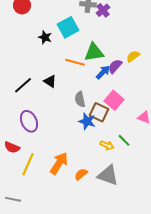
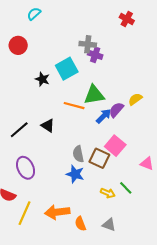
purple cross: (103, 10) -> (95, 55), moved, turned -32
gray semicircle: (80, 99) -> (78, 154), moved
blue star: (87, 121) -> (75, 174), moved
orange arrow: (59, 163) -> (57, 212), turned -130
orange semicircle: (81, 174) -> (80, 224), turned -72
gray triangle: (108, 175) -> (109, 225), size x0.6

